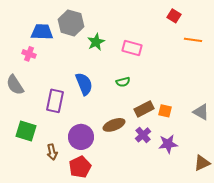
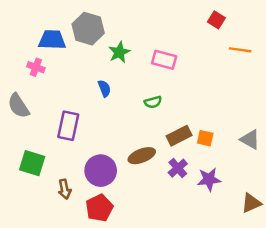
blue semicircle: (84, 84) -> (104, 88), moved, size x0.6

